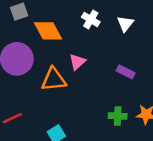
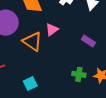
orange triangle: (54, 80) -> (32, 41), turned 35

